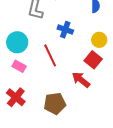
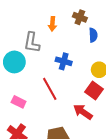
cyan circle: (17, 42) -> (14, 62), moved

